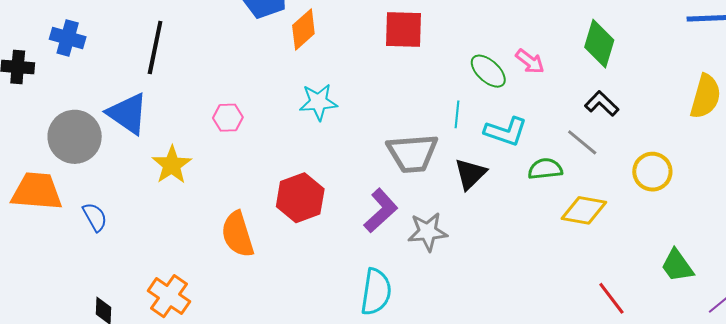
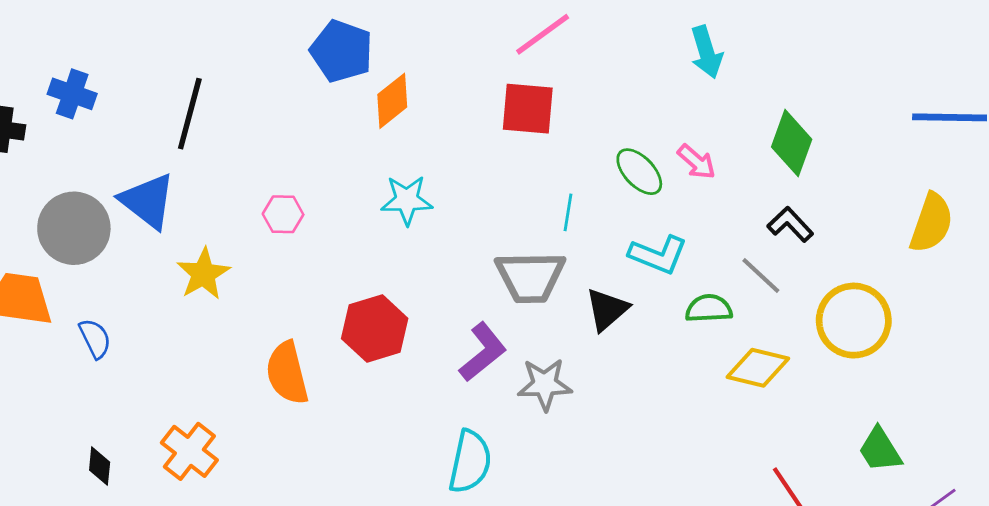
cyan line: (457, 114) -> (568, 212), moved
yellow circle: (652, 172) -> (854, 321), size x1.4

